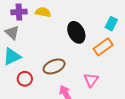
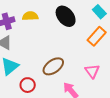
cyan rectangle: (111, 24) -> (99, 12), turned -56
black ellipse: (76, 32) -> (66, 16), moved

